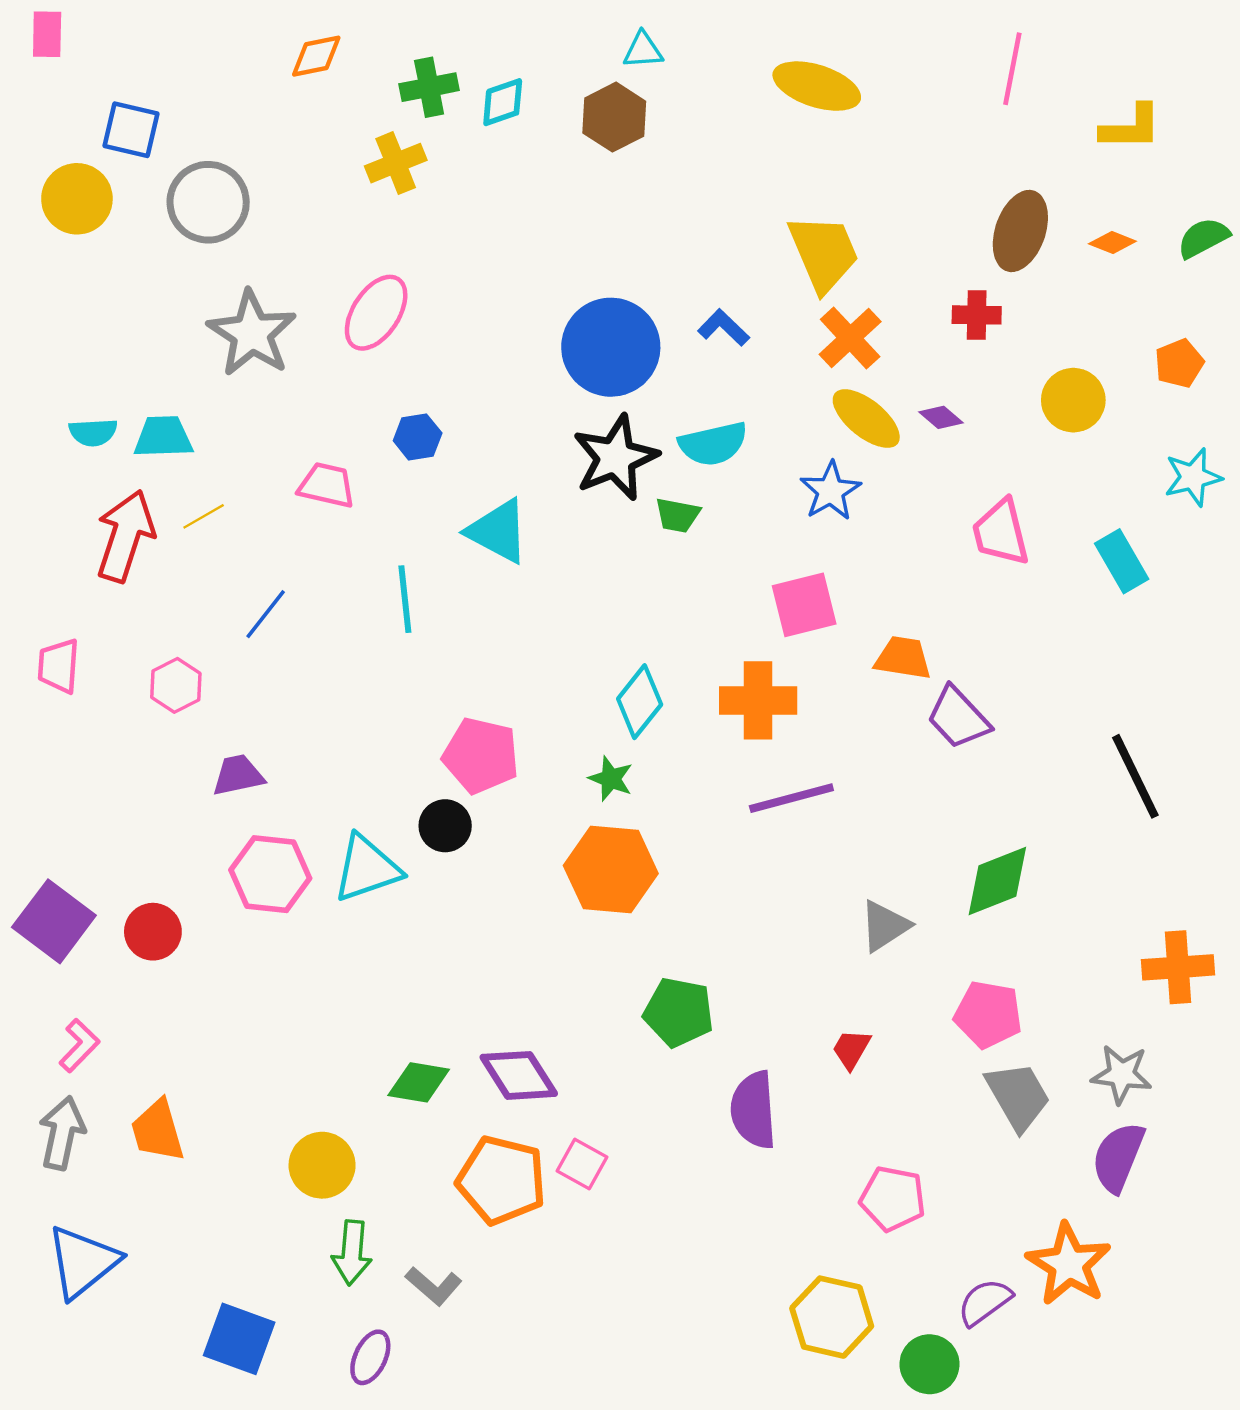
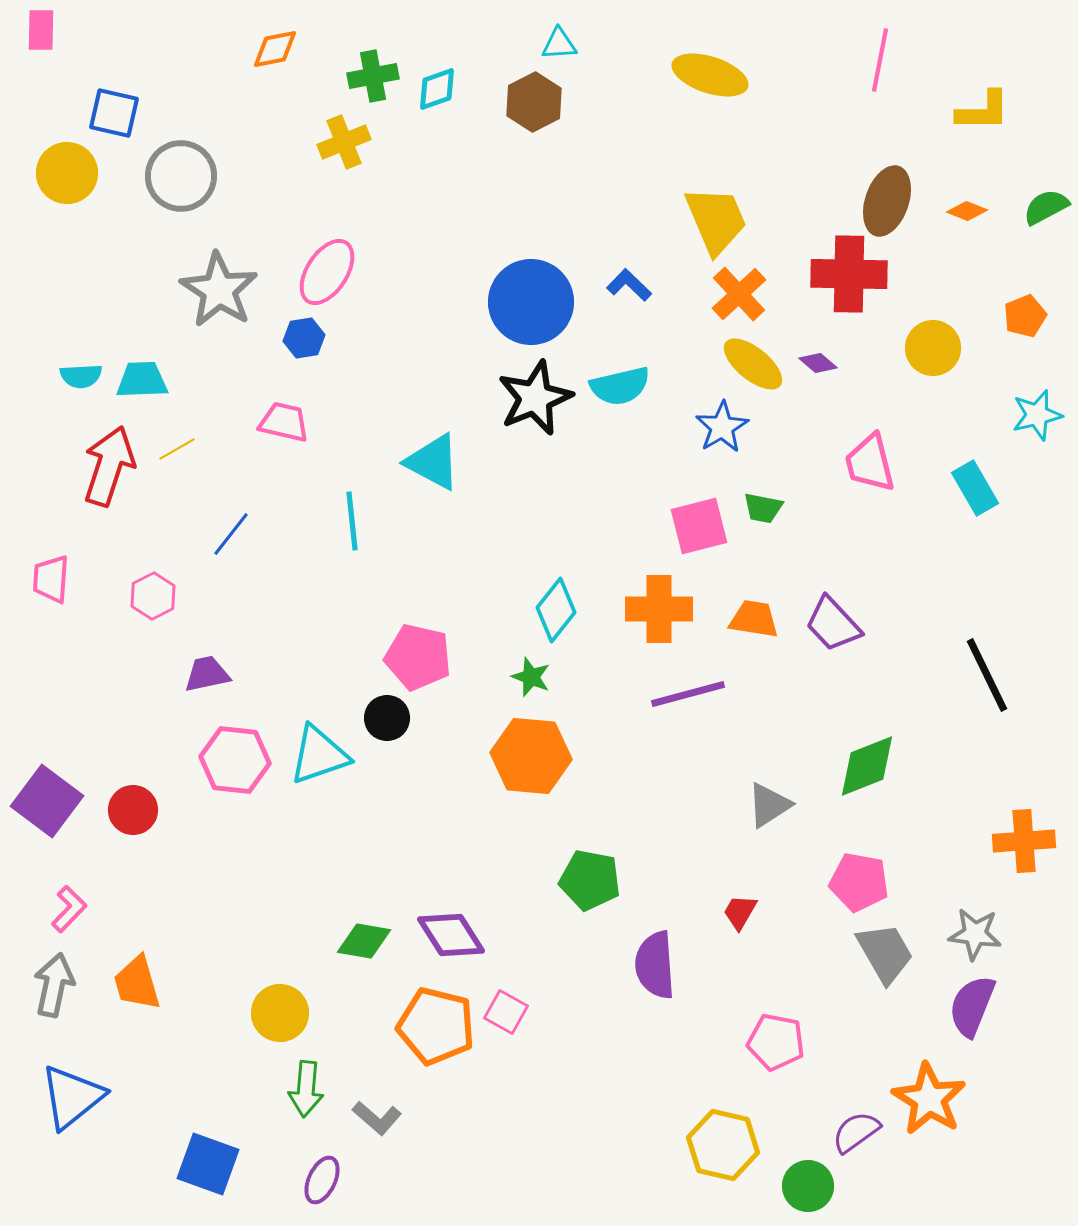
red cross: (977, 315) -> (849, 274), size x1.8
blue hexagon: (418, 437) -> (304, 338), moved
green trapezoid: (678, 515) -> (763, 508), moved
orange trapezoid: (903, 658) -> (754, 619), moved

